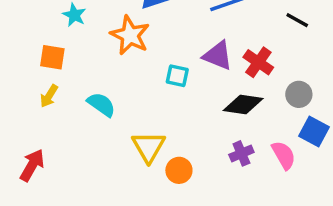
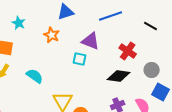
orange star: (130, 35) -> (52, 35), size x0.7
purple triangle: (218, 56) -> (91, 41), moved

